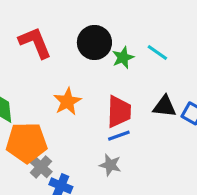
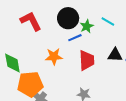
orange star: (67, 101) -> (54, 56), turned 30
blue line: (119, 136) -> (75, 38), moved

